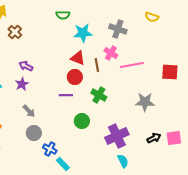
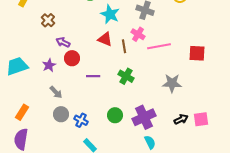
brown cross: (15, 32) -> (48, 20), moved
cyan star: (83, 33) -> (110, 14), turned 30
purple arrow: (26, 66) -> (63, 42), moved
red circle: (75, 77) -> (72, 58), moved
green circle: (82, 121) -> (115, 115), moved
blue cross: (50, 149) -> (81, 120), moved

